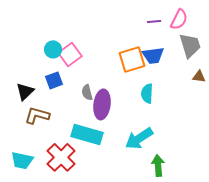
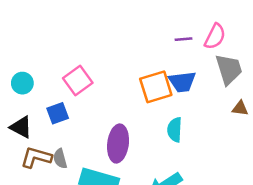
cyan circle: (53, 49) -> (22, 83), moved
black triangle: (25, 91) -> (21, 127), turned -48
gray semicircle: (87, 92) -> (60, 159), moved

